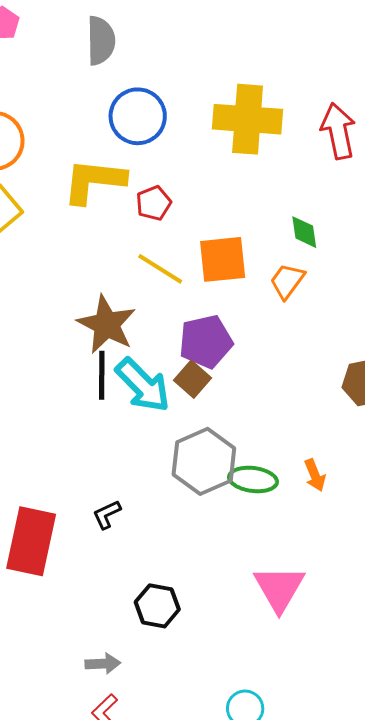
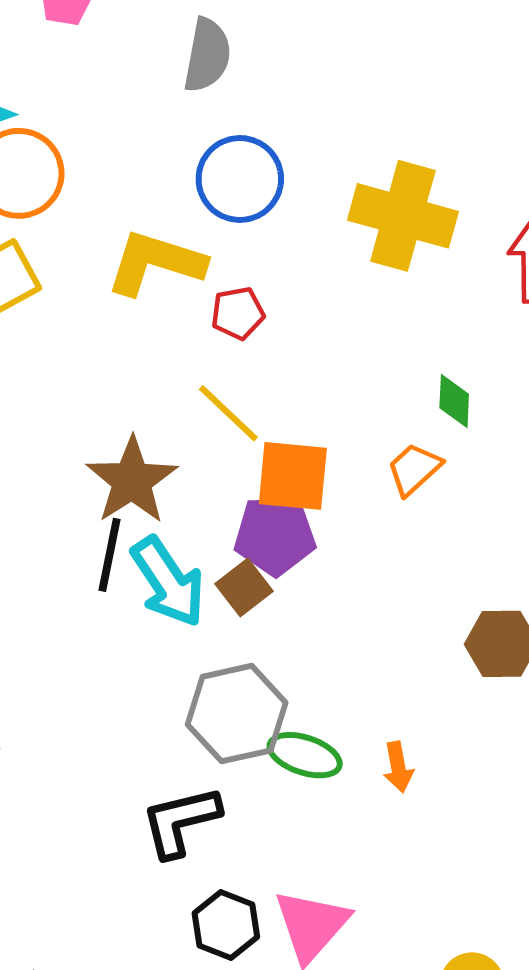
orange square: (223, 259) -> (293, 476), moved
black L-shape: (107, 514) -> (181, 821), moved, size x1.8
black hexagon: (157, 606) -> (226, 925), moved

